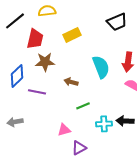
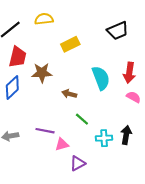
red trapezoid: (35, 39) -> (18, 57), moved
purple line: (37, 92) -> (45, 131), moved
green line: (83, 106) -> (82, 119), turned 64
black arrow: (125, 121) -> (126, 135), turned 96

